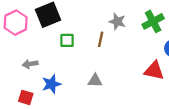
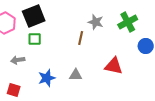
green square: (67, 40) -> (35, 39), moved
red triangle: (154, 71) -> (114, 66), moved
blue star: (51, 84) -> (47, 78), moved

